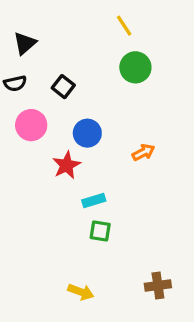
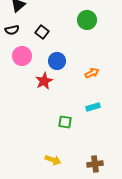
cyan rectangle: (94, 200) -> (93, 107), moved
brown cross: (158, 285) -> (95, 164), moved

